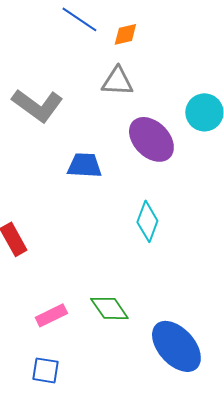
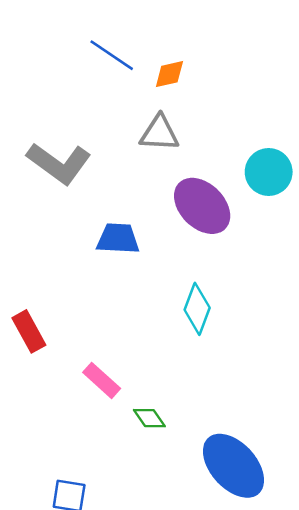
green diamond: (109, 308) -> (149, 418), size x0.7
pink rectangle: (51, 315) -> (102, 380), moved, turned 68

